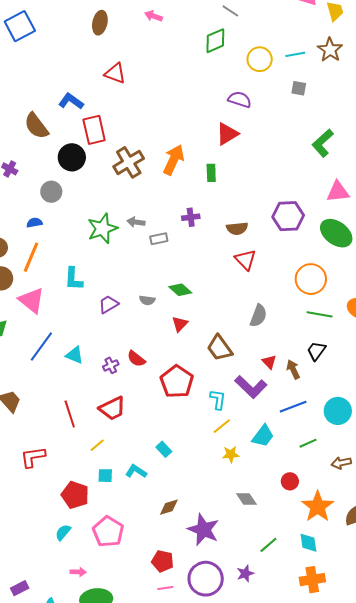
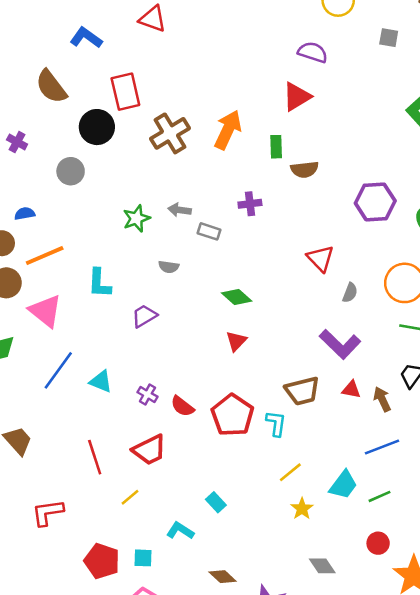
blue L-shape: (71, 101) -> (86, 38), moved
blue semicircle: (34, 223) -> (25, 214), moved
brown semicircle: (237, 228) -> (304, 169), moved
green star: (102, 229) -> (136, 218), size x0.7
gray rectangle: (159, 239) -> (209, 231), turned 30
orange line: (31, 257) -> (45, 255), turned 44
gray semicircle: (147, 300) -> (169, 267), moved
gray semicircle: (258, 316) -> (350, 293), moved, size x0.7
brown trapezoid: (220, 348) -> (302, 391), moved, turned -68
red semicircle: (136, 359) -> (182, 406), moved
red triangle: (269, 362) -> (351, 390), turned -35
purple cross: (111, 365) -> (147, 394), turned -35
purple L-shape: (251, 387) -> (340, 344), moved
cyan L-shape: (218, 399) -> (276, 423), moved
green line: (308, 443) -> (380, 496), moved
yellow star: (231, 454) -> (302, 509), turned -30
cyan square: (105, 476) -> (143, 558), moved
brown diamond: (169, 507) -> (223, 577), turned 60

